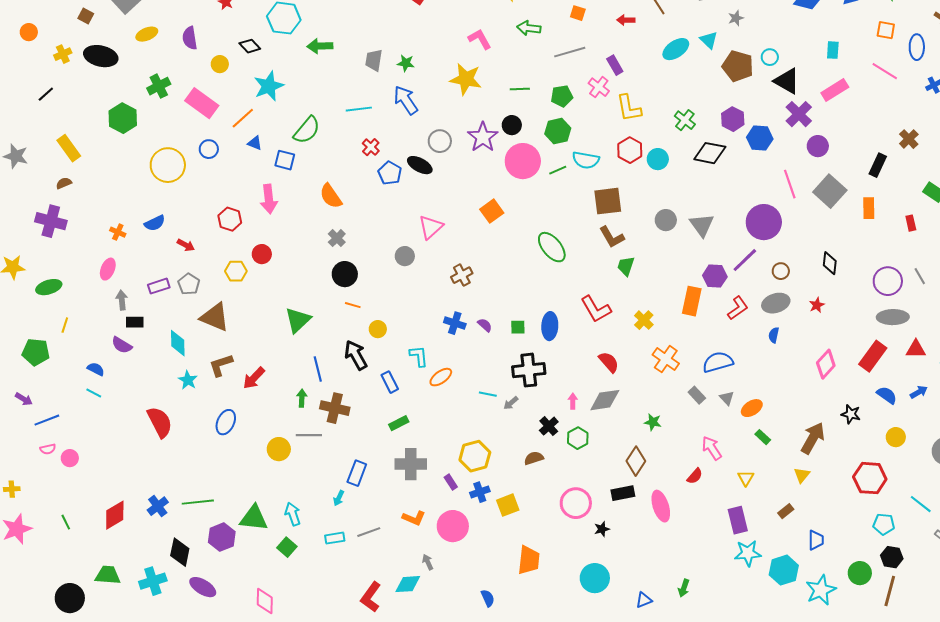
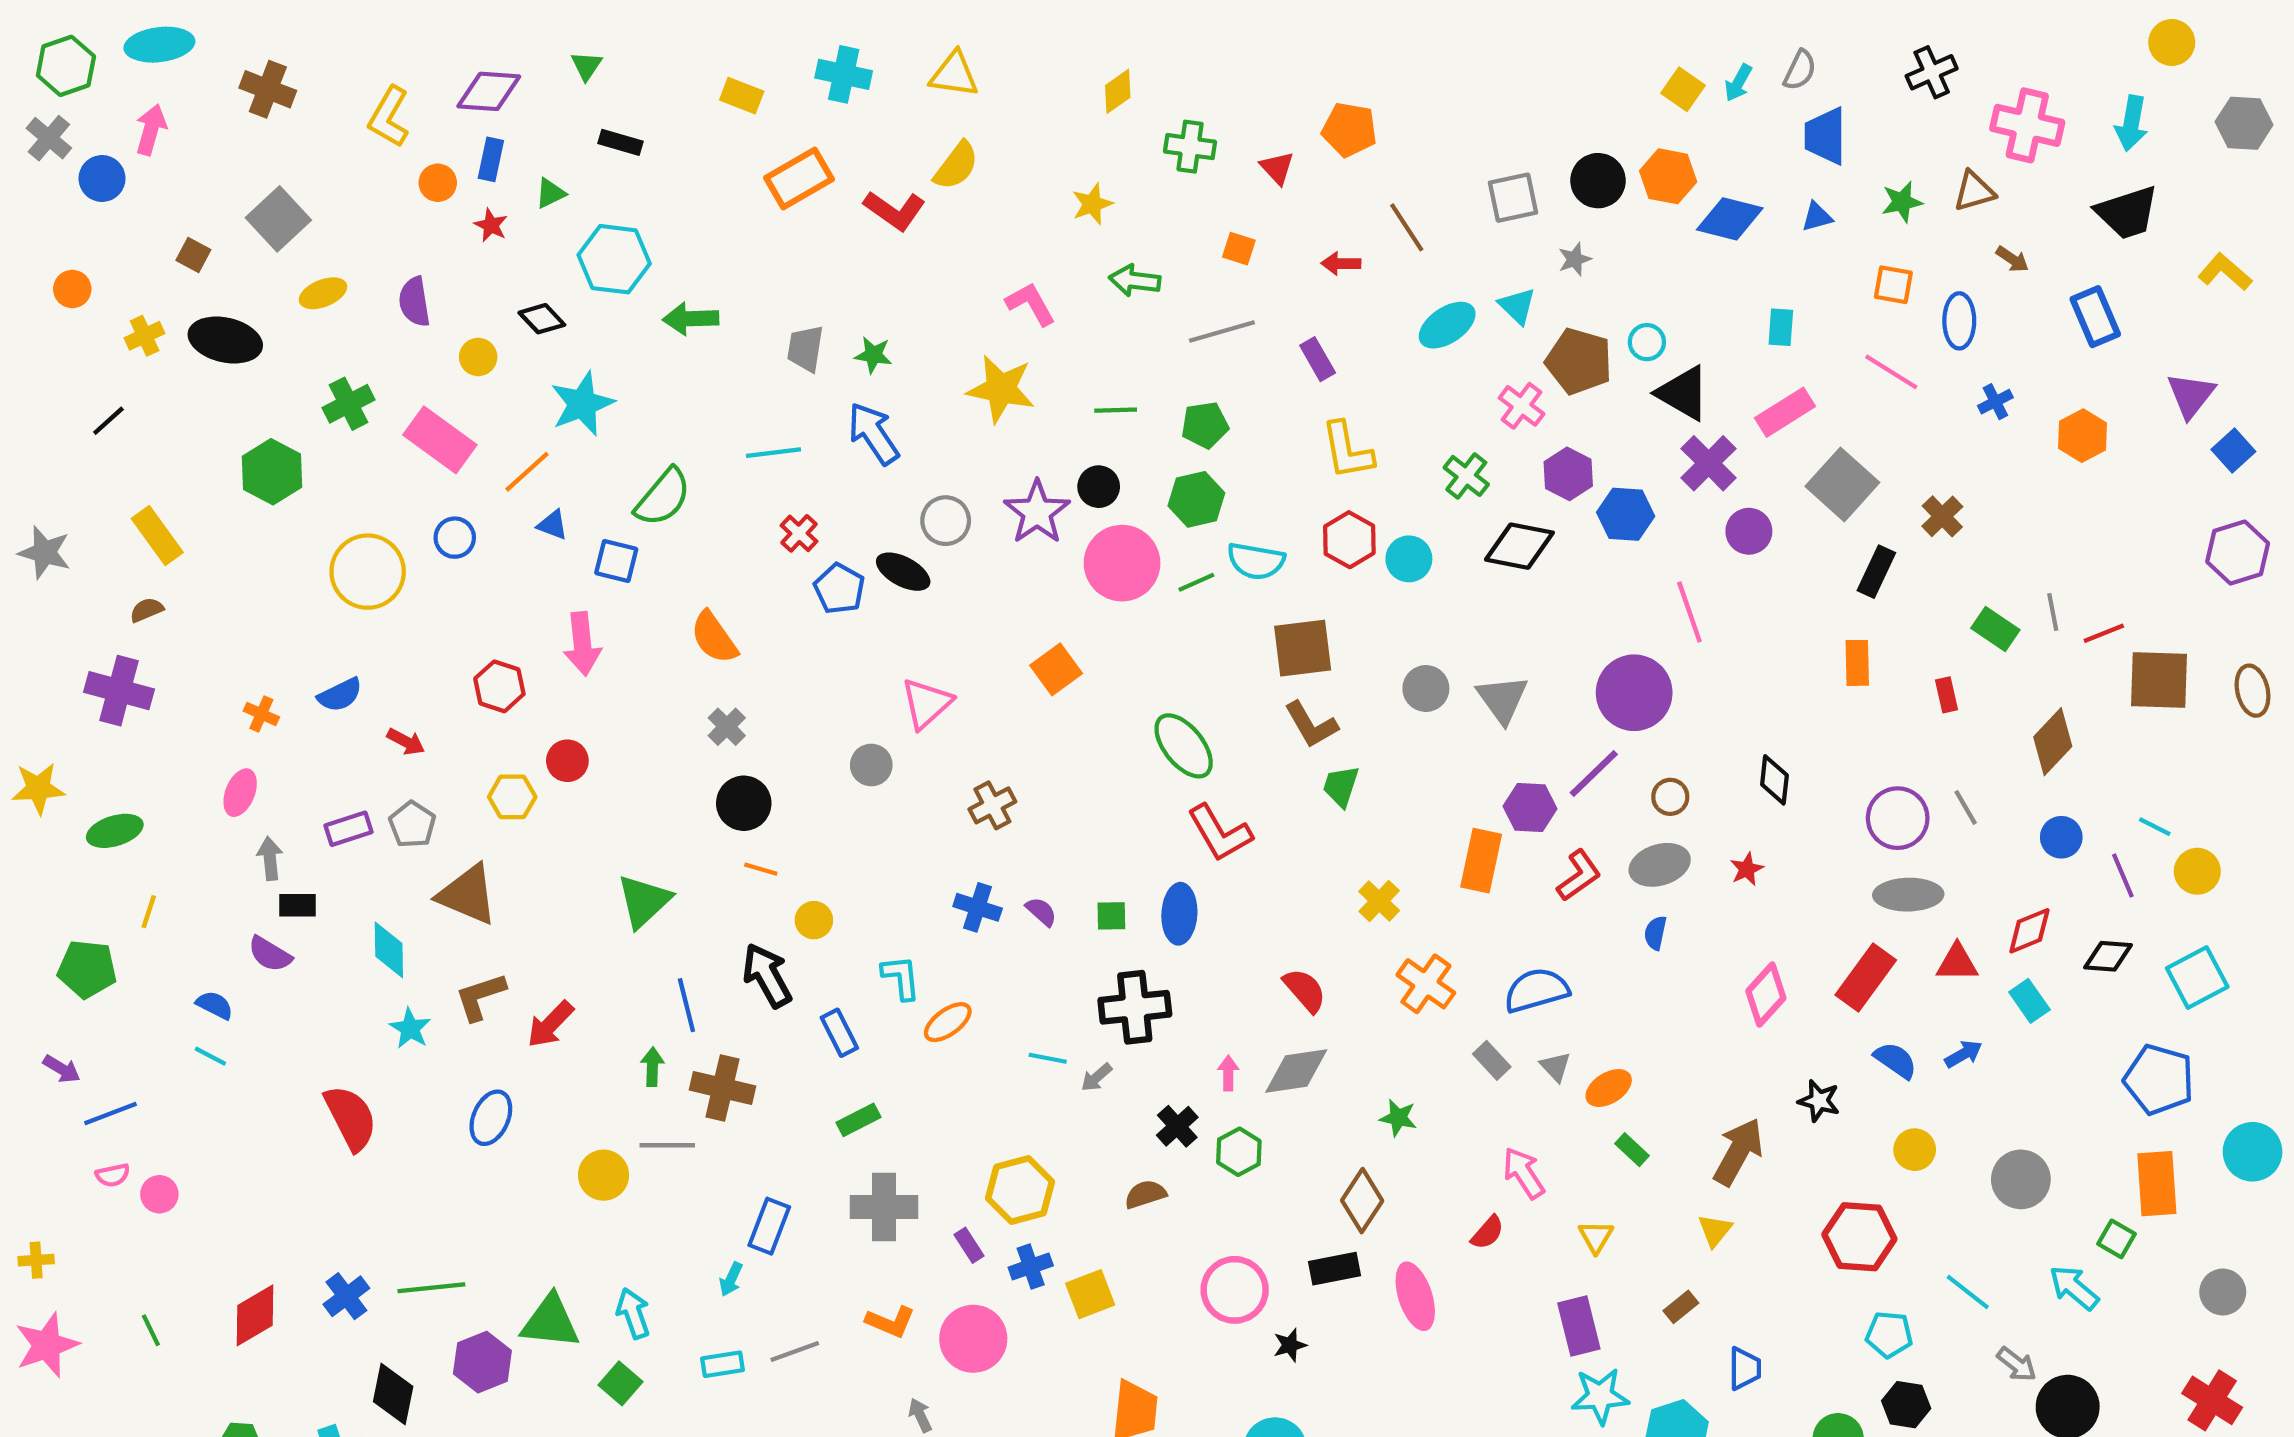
pink cross: (599, 87) -> (1522, 406), moved
gray square: (830, 191) -> (1842, 484), moved
red L-shape: (596, 309) -> (1220, 833), moved

